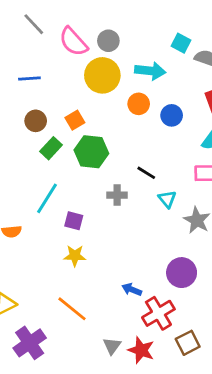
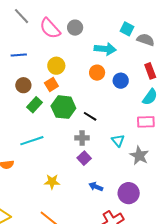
yellow circle: (102, 75) -> (56, 66), moved, size x0.7
black line: (146, 173) -> (90, 116), moved
cyan line: (47, 198) -> (32, 141), turned 40
purple square: (74, 221) -> (84, 158), moved, turned 32
blue arrow: (132, 290) -> (96, 187), moved

